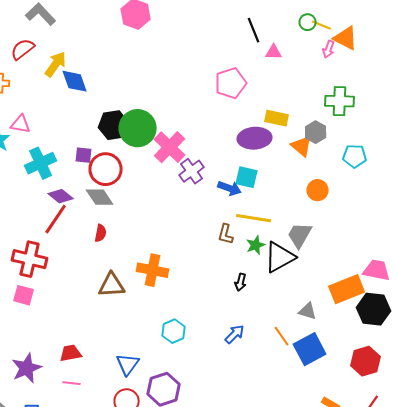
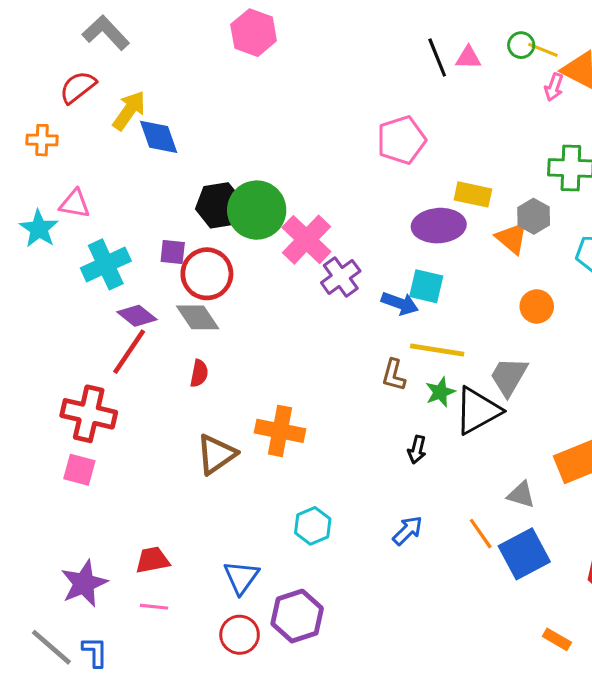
pink triangle: (274, 52) -> (468, 58), moved
brown triangle: (112, 285) -> (216, 454), turned -32

